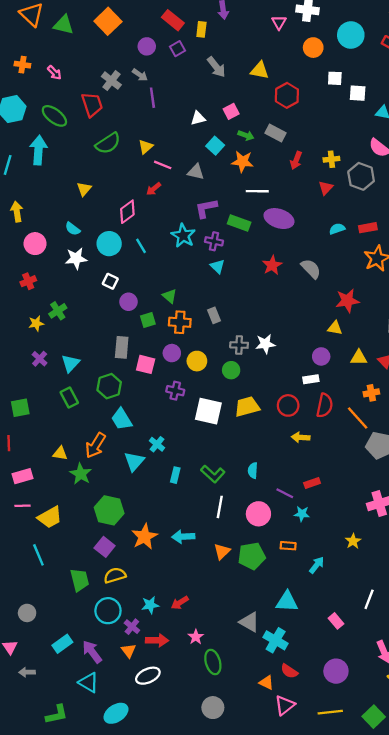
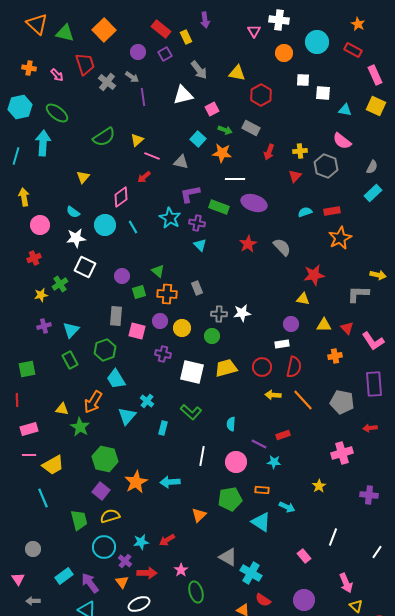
yellow rectangle: (201, 29) -> (186, 37), turned -32
red trapezoid: (92, 105) -> (85, 64), moved
white triangle: (198, 118) -> (183, 95), moved, size x1.5
white square: (110, 281) -> (85, 267), moved, size x1.5
purple cross: (40, 359) -> (44, 326), turned 32
orange line: (358, 418) -> (303, 400), moved
green L-shape: (213, 474) -> (191, 412), moved
orange triangle: (222, 551) -> (199, 515), moved
cyan arrow: (317, 565) -> (287, 507), turned 77
cyan triangle: (287, 602) -> (261, 522), moved, turned 30

